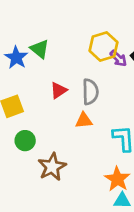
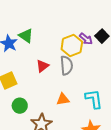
yellow hexagon: (103, 46) -> (72, 46), moved
orange triangle: (84, 120) -> (63, 99), moved

